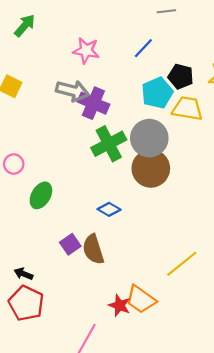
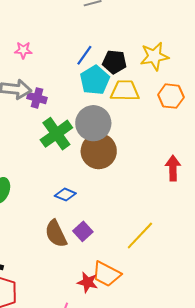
blue line: (143, 48) -> (84, 55), moved
pink star: (86, 51) -> (23, 50), size x0.7
purple cross: (93, 103) -> (37, 98), size x0.7
purple square: (70, 244) -> (83, 231), moved

